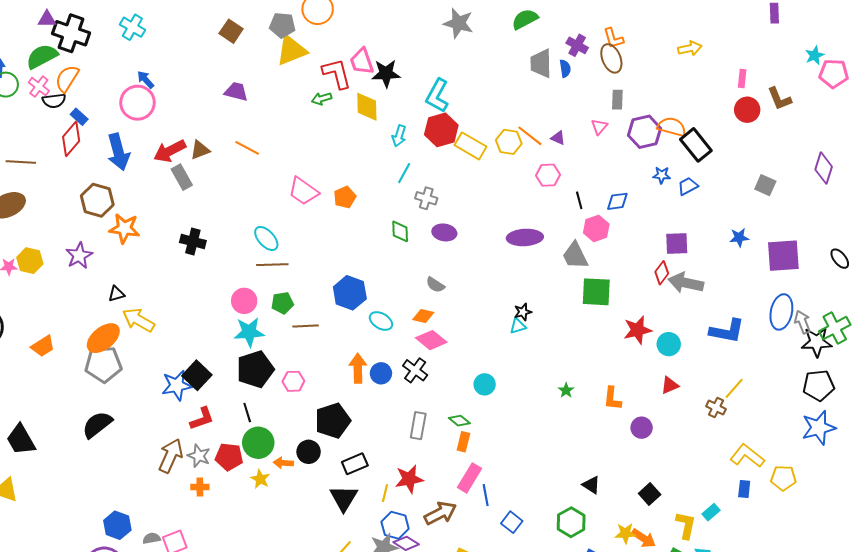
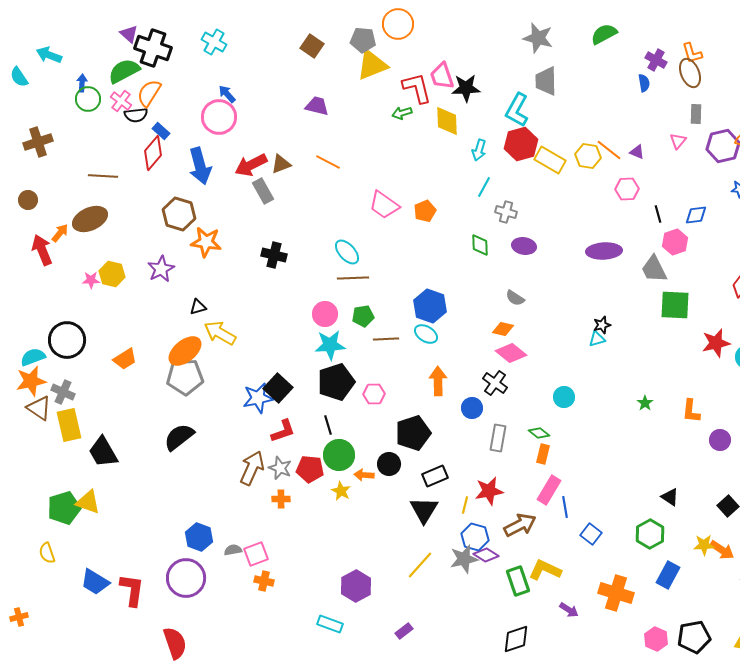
purple triangle: (47, 19) -> (129, 34), turned 42
gray trapezoid: (541, 63) -> (546, 81), moved
cyan ellipse: (381, 321) -> (426, 334), moved
blue circle: (381, 373) -> (472, 408), moved

